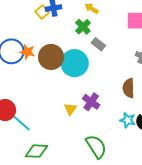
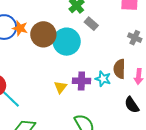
purple cross: (91, 102) -> (81, 81), turned -36
cyan star: (128, 120) -> (103, 79), moved

